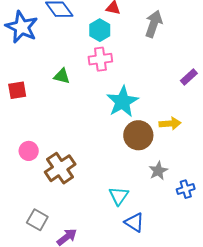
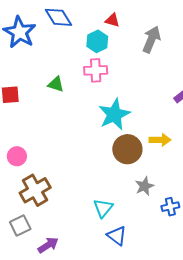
brown cross: (60, 168) -> (35, 190), moved
gray square: (37, 220) -> (20, 226), turned 30

